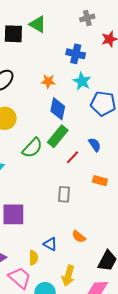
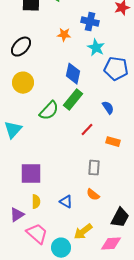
orange star: (48, 81) -> (64, 35), moved
red line: (72, 157) -> (87, 130), moved
gray rectangle: (64, 194) -> (94, 168), moved
yellow semicircle: (33, 258) -> (36, 202), moved
yellow arrow: (68, 276) -> (83, 232), turned 36

